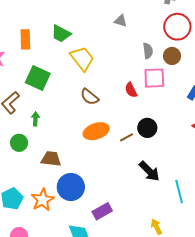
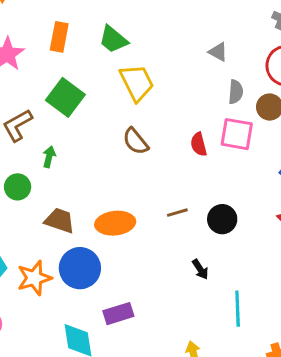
gray triangle: (121, 21) -> (218, 52), moved
black circle: (147, 128) -> (222, 219), moved
orange ellipse: (96, 131) -> (115, 223), moved
black arrow: (149, 171) -> (200, 269), size x0.6

